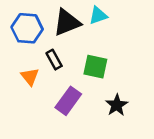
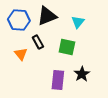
cyan triangle: (98, 15) -> (78, 22), moved, turned -32
purple rectangle: (68, 101) -> (58, 80), moved, turned -30

